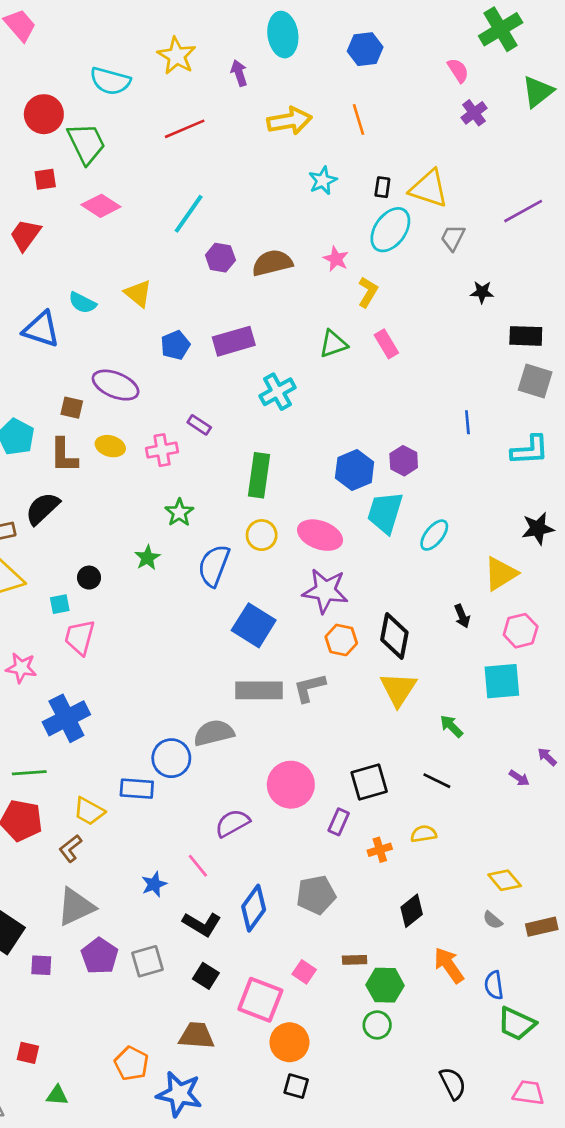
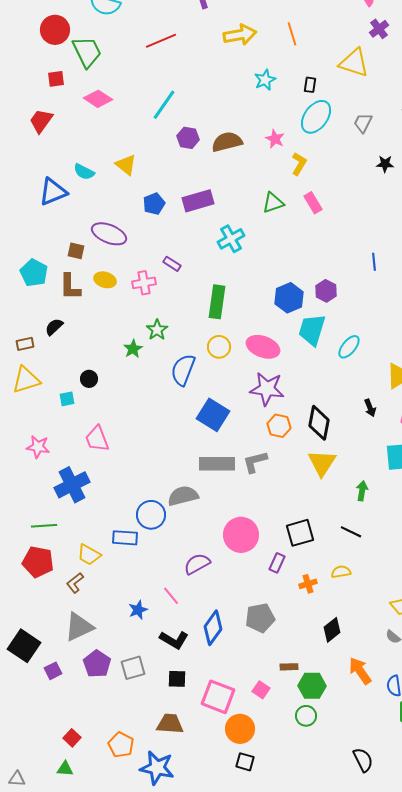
yellow triangle: (429, 189) -> (354, 63), moved
blue triangle: (41, 329) -> (53, 192), turned -40
black semicircle: (43, 509) -> (54, 327), size x0.7
green star: (147, 558) -> (133, 349), moved
pink trapezoid: (80, 637) -> (97, 439), moved, turned -36
green arrow: (451, 726) -> (362, 491), turned 54
purple square: (41, 965) -> (53, 671), turned -30
pink square: (304, 972) -> (261, 690), moved
black square: (206, 976) -> (177, 679), turned -30
red square: (28, 1053) -> (72, 738), moved, turned 30

